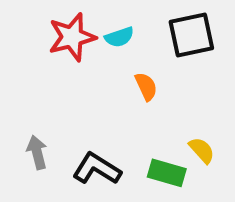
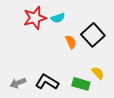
black square: (191, 35) -> (93, 35), moved, turned -30
gray arrow: (37, 152) -> (18, 83), moved, turned -98

